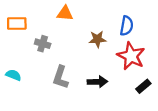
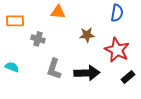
blue semicircle: (127, 26) -> (117, 13), moved
black arrow: (97, 82) -> (87, 73), size x1.4

